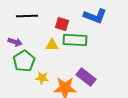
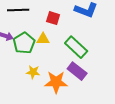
green rectangle: (75, 40) -> (76, 47), moved, turned 40
green pentagon: (24, 61) -> (24, 43), moved

